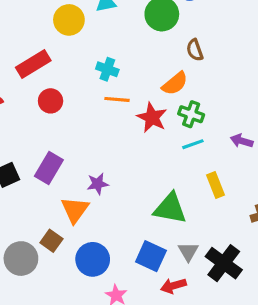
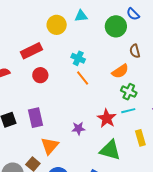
orange line: (117, 99) -> (83, 78), turned 42
red star: (152, 118) -> (107, 118), moved
purple rectangle: (49, 168) -> (35, 118), turned -48
purple star: (98, 184) -> (78, 128), moved

